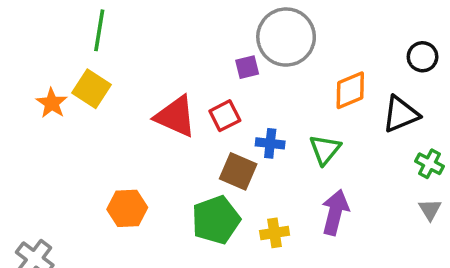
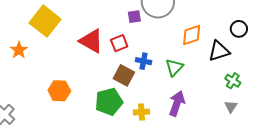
black circle: (423, 57) -> (239, 29), moved
yellow square: (92, 89) -> (45, 21), size x1.4
orange star: (52, 103) -> (19, 50), moved

